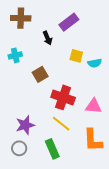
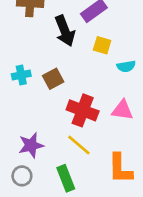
black arrow: (48, 38) -> (65, 31), size x1.6
cyan cross: (15, 55) -> (21, 75), moved
yellow square: (76, 56) -> (102, 45), moved
pink triangle: (93, 106) -> (122, 110), moved

